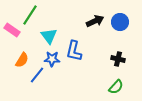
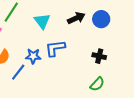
cyan triangle: (49, 36) -> (42, 21), moved
blue L-shape: (74, 51) -> (55, 48), turned 70

